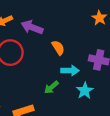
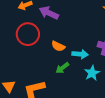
orange semicircle: (58, 48) -> (58, 46), moved, turned 144

